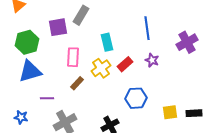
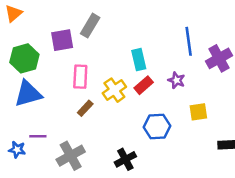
blue line: (147, 28) -> (189, 41), moved
cyan rectangle: (107, 42) -> (139, 60), moved
purple line: (47, 98) -> (38, 136), moved
yellow square: (170, 112) -> (198, 112), moved

